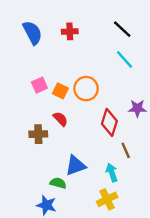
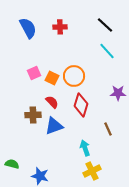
red diamond: (109, 122) -> (81, 105), moved
blue triangle: (76, 166) -> (54, 126), moved
cyan arrow: (112, 173) -> (85, 148), moved
green semicircle: (58, 183) -> (12, 164), moved

